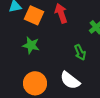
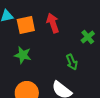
orange square: (34, 15) -> (26, 25), turned -36

